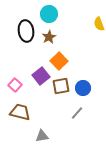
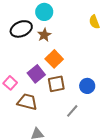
black ellipse: (26, 31) -> (21, 29), turned 75
blue circle: (83, 88) -> (87, 86), moved
brown trapezoid: (20, 112) -> (27, 102), moved

